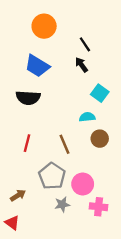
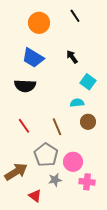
black line: (85, 44) -> (75, 16), moved
red line: (27, 143) -> (24, 126), turned -49
brown arrow: (18, 195) -> (16, 172), size x1.6
red triangle: (12, 223) -> (35, 196), moved

